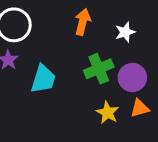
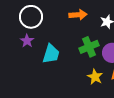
orange arrow: (83, 22) -> (78, 15), turned 72

